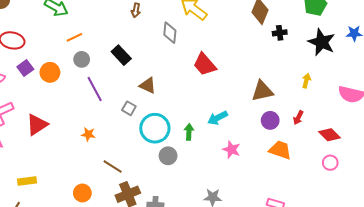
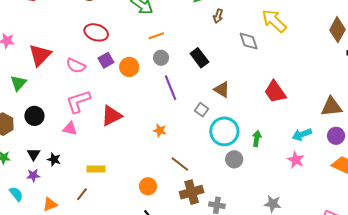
gray diamond: (170, 33) -> (249, 41), turned -30
red trapezoid: (205, 64) -> (275, 92), moved
cyan arrow: (218, 118) -> (302, 134), moved

